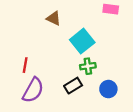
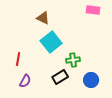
cyan square: (82, 41) -> (51, 42), moved
purple semicircle: (33, 90) -> (25, 81), size x0.6

